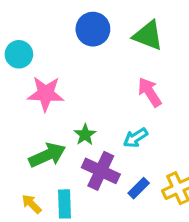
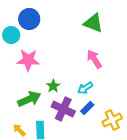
blue circle: (93, 29) -> (29, 19), moved
blue rectangle: (139, 188) -> (87, 108), moved

